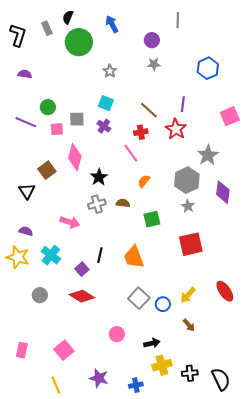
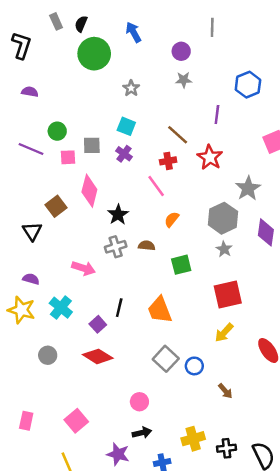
gray rectangle: (47, 28) -> (56, 21), moved
purple line: (183, 104) -> (217, 114), moved
yellow arrow: (188, 295) -> (224, 333), moved
black arrow: (152, 343) -> (142, 433), moved

